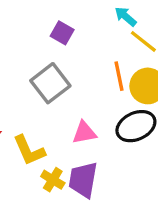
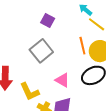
pink triangle: (84, 133) -> (62, 80), turned 42

